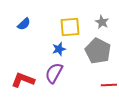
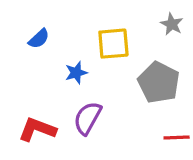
gray star: (102, 22) -> (172, 24), moved
blue star: (59, 49) -> (76, 73), moved

